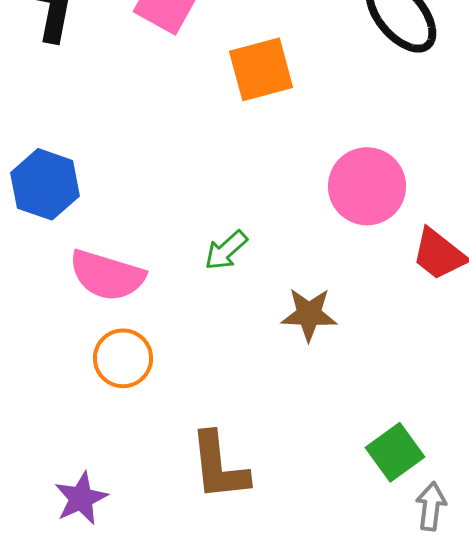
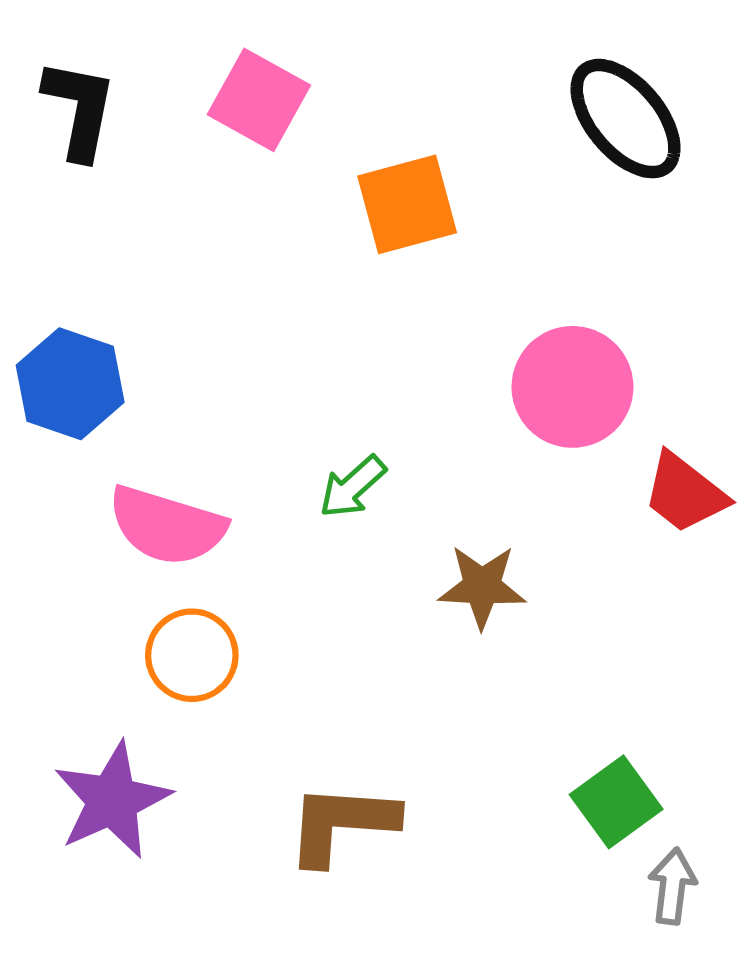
brown L-shape: (219, 466) -> (342, 824), turned 100
purple star: (81, 498) -> (112, 800), moved, size x1.4

